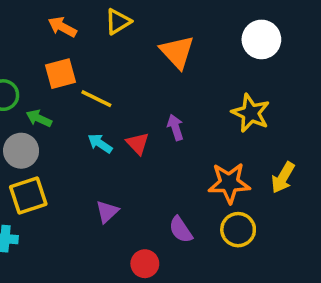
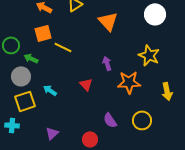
cyan arrow: (100, 144) -> (50, 90), moved
red triangle: (138, 144) -> (86, 84), moved
yellow arrow: (283, 178) -> (167, 91), turned -42
orange star: (229, 183) -> (129, 82), moved
purple triangle: (107, 212) -> (52, 133), moved

